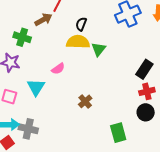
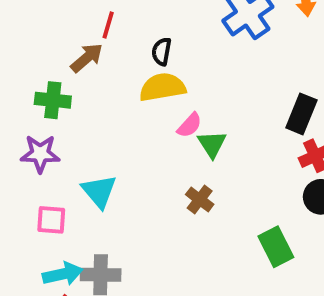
green triangle: (99, 49) -> (212, 144), moved
pink semicircle: (58, 69) -> (190, 125), moved

